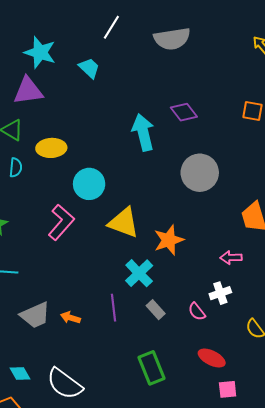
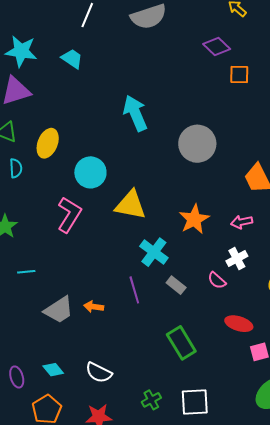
purple diamond: (184, 112) -> (217, 47), moved
yellow ellipse: (51, 148) -> (48, 143), turned -56
orange star: (169, 240) -> (194, 219), moved
white semicircle: (65, 384) -> (99, 373), size x0.7

